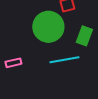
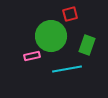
pink rectangle: (13, 63) -> (32, 56), moved

